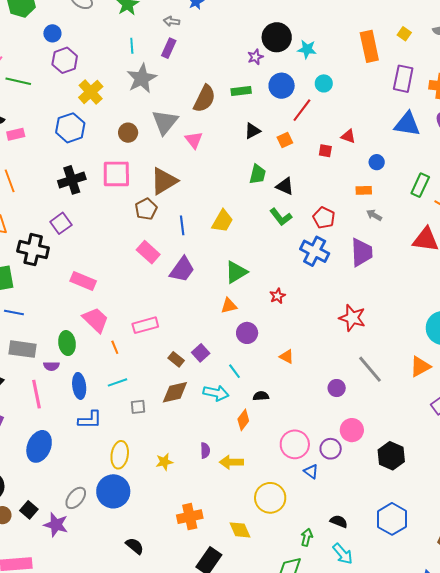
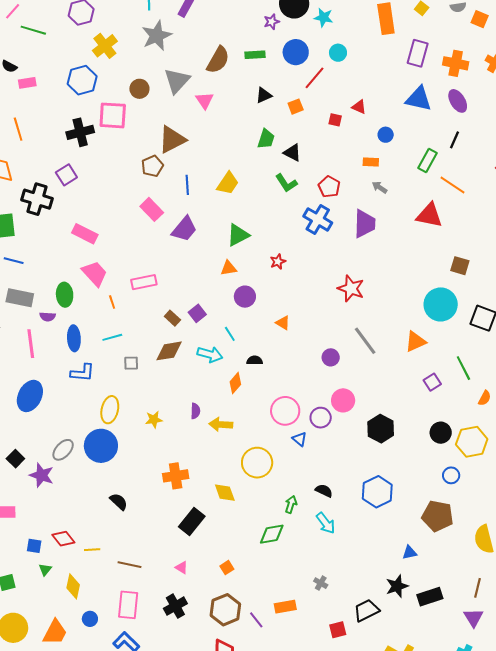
pink square: (116, 174) -> (113, 115), moved

